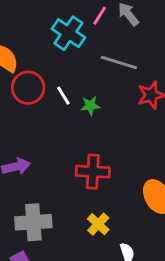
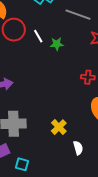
red cross: (93, 172) -> (88, 77), moved, size x0.6

